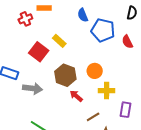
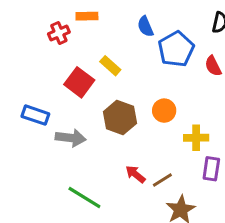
blue pentagon: (103, 30) -> (176, 49), turned 30
yellow cross: (107, 91) -> (196, 138), moved
red arrow: (76, 96) -> (135, 174), moved

